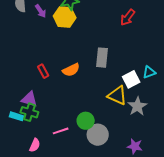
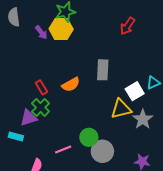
purple arrow: (41, 11) -> (41, 32), moved
yellow triangle: (117, 95) -> (121, 109), turned -35
purple triangle: (29, 99) -> (28, 118), turned -30
green cross: (29, 112) -> (41, 107), moved, turned 30

